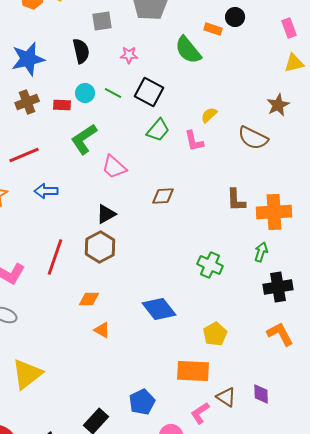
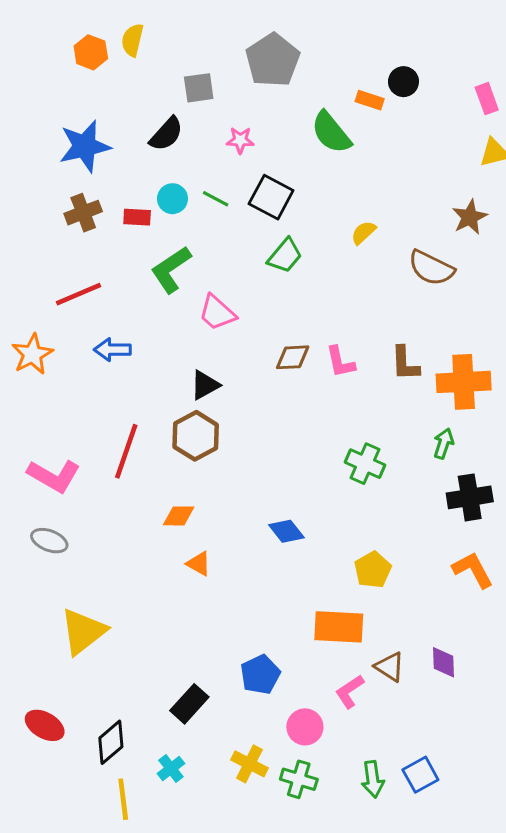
black semicircle: (81, 51) -> (166, 134), turned 55
pink L-shape: (194, 141) -> (340, 362), moved
blue diamond: (159, 309) -> (286, 531), size x0.7

